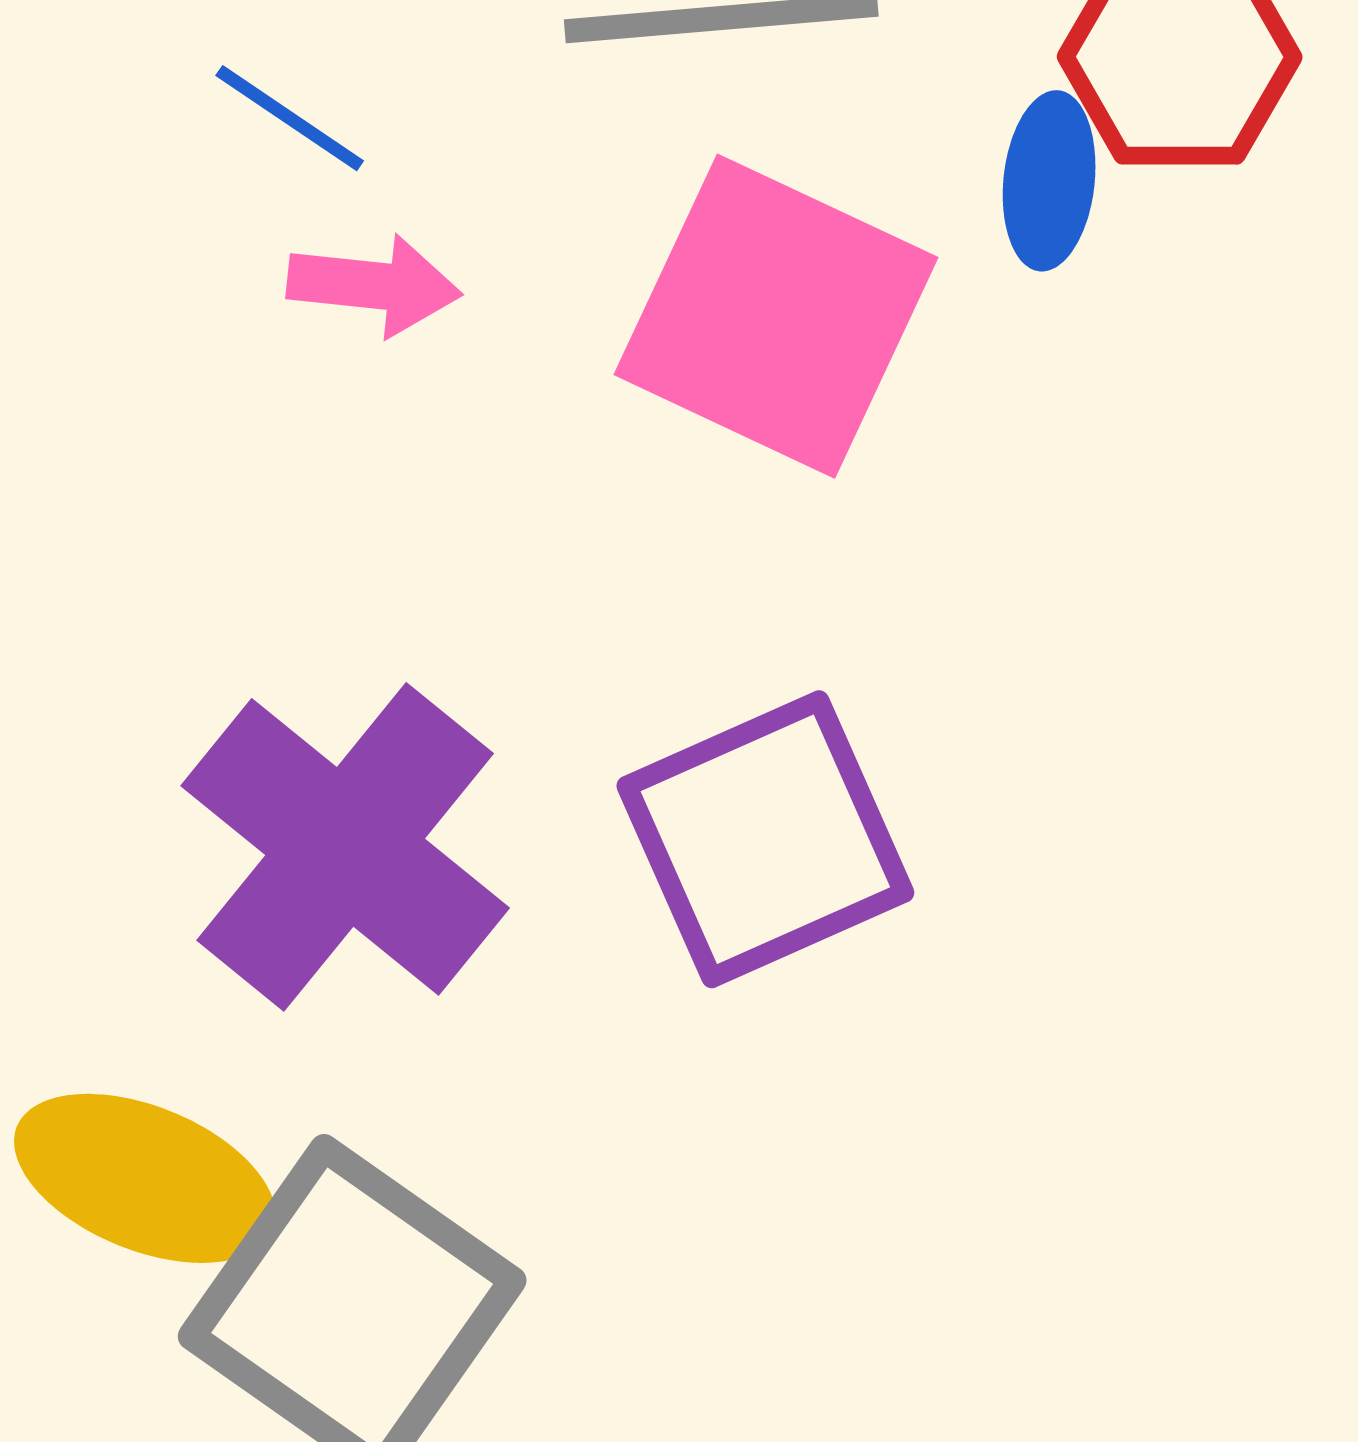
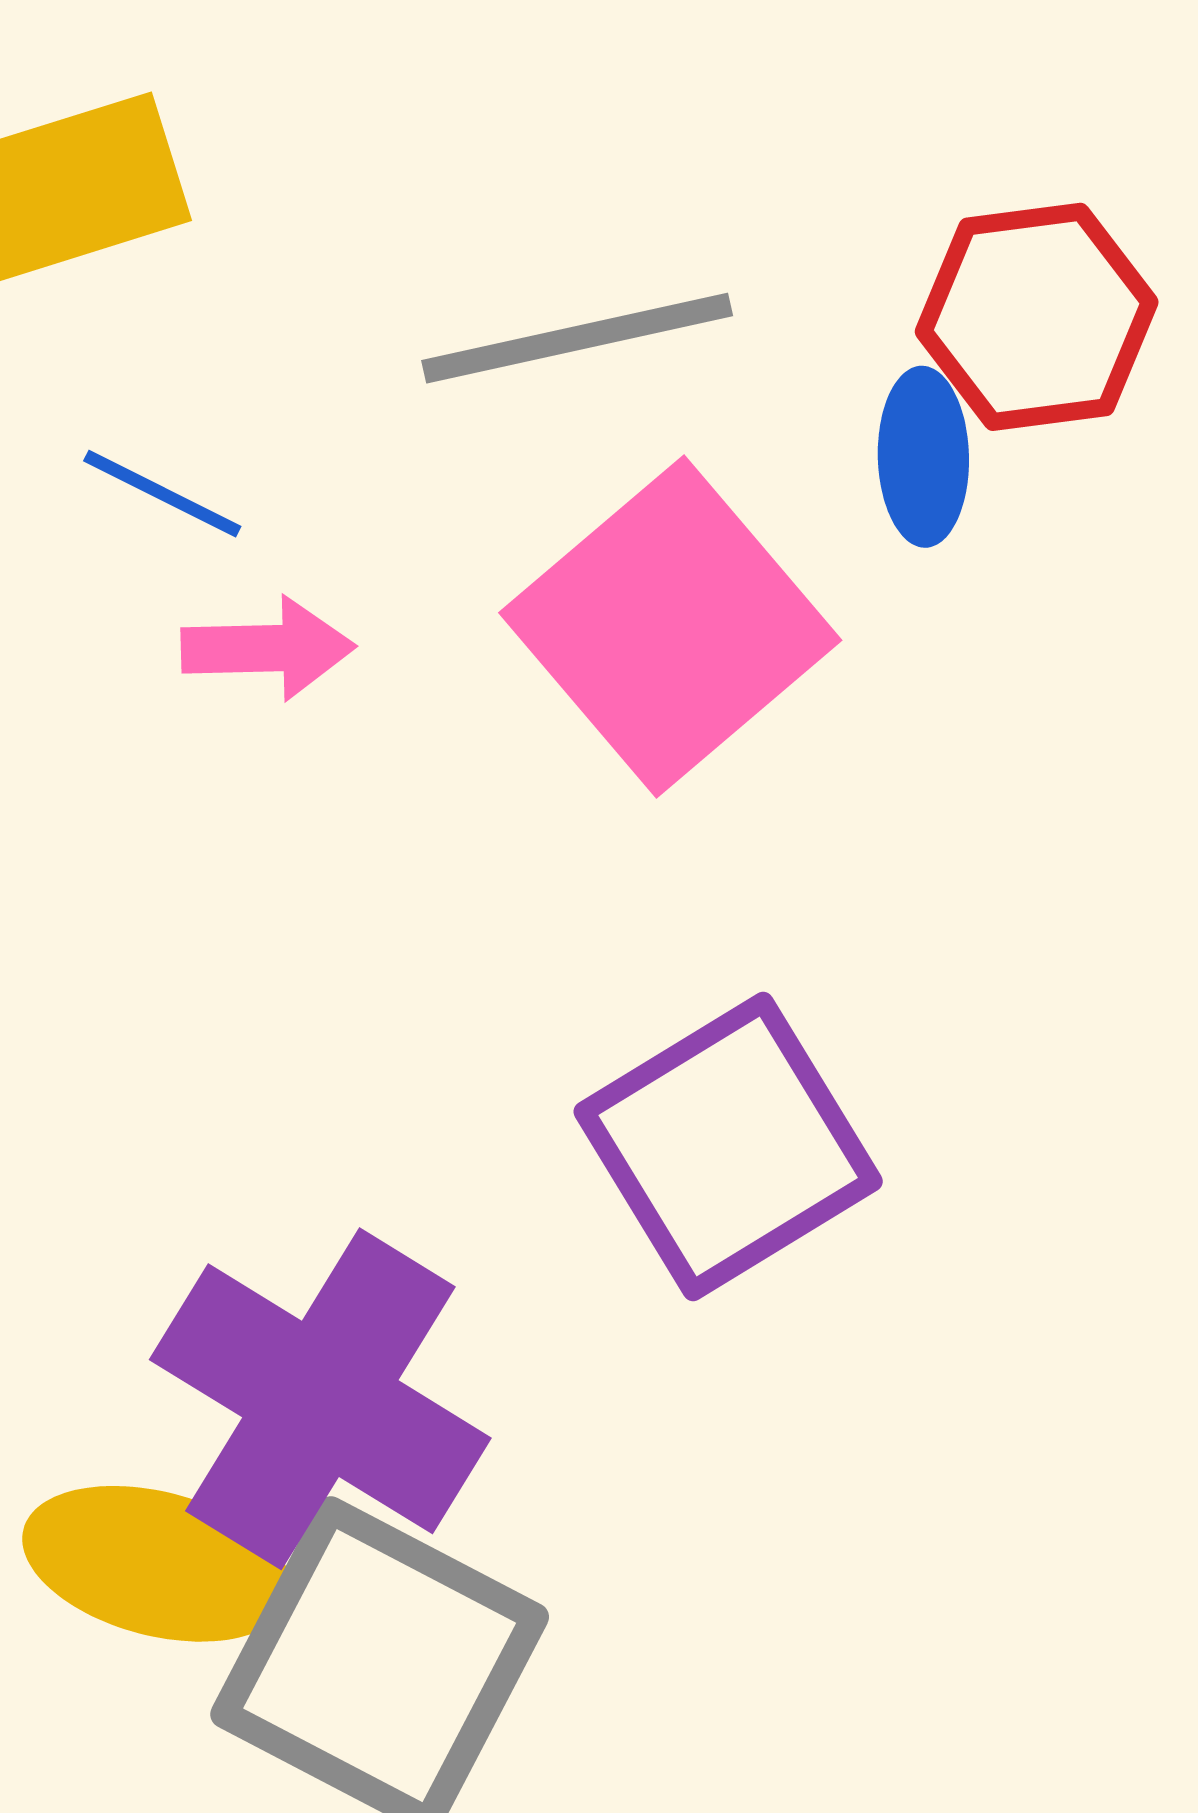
pink square: (776, 316) -> (670, 626), turned 32
purple cross: (345, 847) -> (320, 1399), moved

